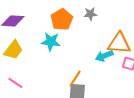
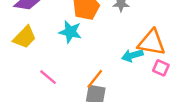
pink line: (15, 83) -> (48, 77), moved

